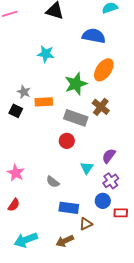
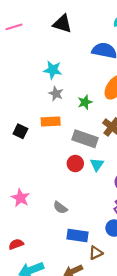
green star: (76, 84) -> (85, 102), size x0.6
gray star: (24, 92) -> (56, 94), moved
cyan triangle: (87, 168) -> (97, 165), moved
red semicircle: (14, 205) -> (16, 244), moved, turned -144

